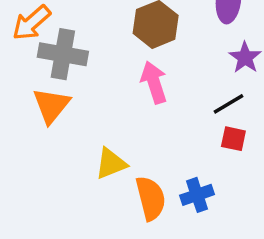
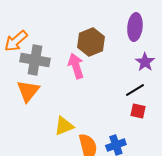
pink arrow: (154, 82) -> (76, 66), moved

